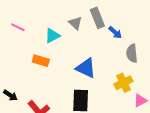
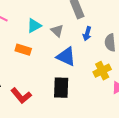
gray triangle: (75, 23) -> (57, 31), moved
blue arrow: (115, 32) -> (87, 34), moved, turned 64

